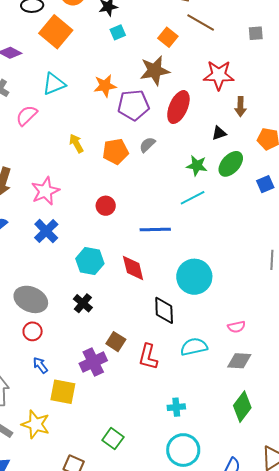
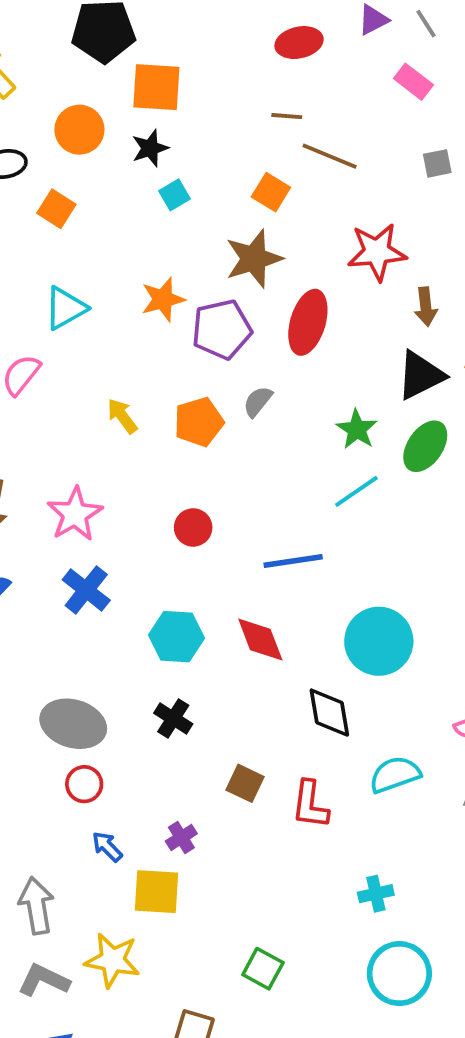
orange square: (56, 32) -> (56, 209), size x0.6
black triangle: (219, 133) -> (420, 375), moved, size x1.8
green ellipse: (231, 164) -> (425, 446), moved
green star: (197, 166) -> (357, 429), turned 30
purple cross: (93, 362) -> (181, 837), moved, size x0.6

